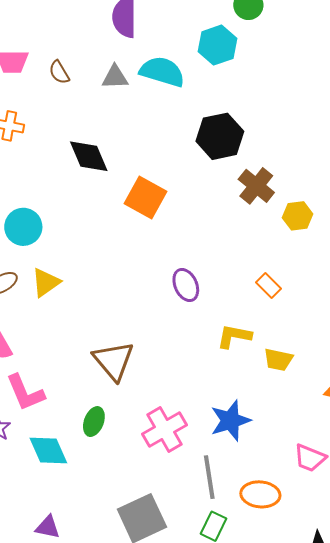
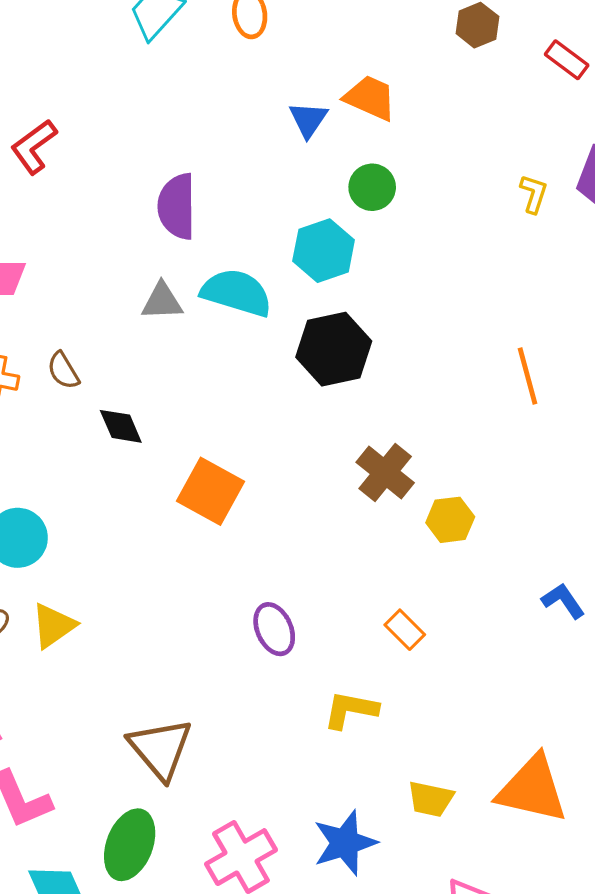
brown semicircle: (59, 72) -> (63, 371), moved
black hexagon: (220, 136) -> (334, 349), moved
black diamond: (89, 156) -> (121, 426), size x0.7
yellow trapezoid: (278, 360) -> (431, 799), moved
green ellipse: (94, 422) -> (130, 845), size x1.5

